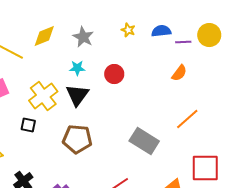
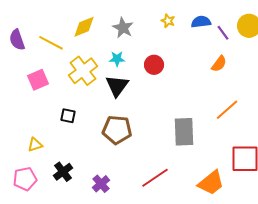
purple line: (183, 42) -> (223, 33), turned 56
yellow cross: (43, 96) -> (83, 71), moved
gray rectangle: (144, 141) -> (184, 132), turned 56

